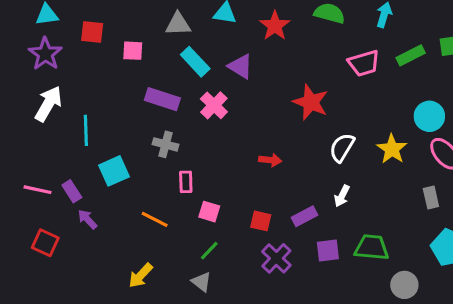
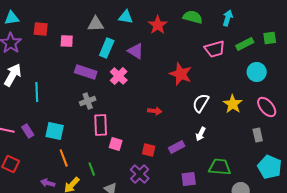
cyan rectangle: (195, 62) -> (107, 48), turned 66
cyan circle: (429, 116) -> (257, 72), moved
gray cross: (166, 144) -> (88, 101), turned -35
cyan square: (114, 171) -> (55, 131), moved, turned 36
pink rectangle: (186, 182) -> (101, 125), size x1.5
purple arrow: (87, 219) -> (48, 183), moved, turned -32
orange line: (155, 219) -> (64, 158), moved, turned 42
green line: (209, 251) -> (92, 169), moved, turned -64
purple square: (328, 251) -> (189, 179), moved
purple cross: (276, 258) -> (140, 174), moved

